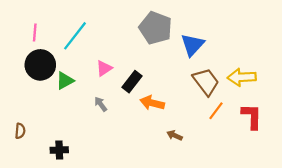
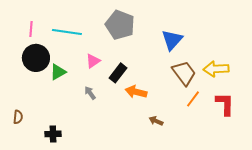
gray pentagon: (156, 28) -> (120, 25), moved
cyan line: (75, 36) -> (67, 32), turned 60

